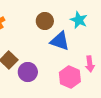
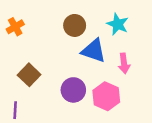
pink arrow: (90, 64) -> (124, 63), moved
purple circle: (28, 72) -> (73, 90), moved

